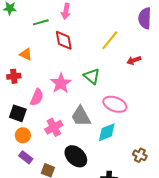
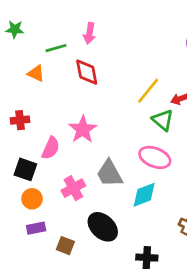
yellow line: (110, 40) -> (148, 91), moved
orange triangle: (26, 54) -> (36, 73), moved
green triangle: (92, 76) -> (163, 120), moved
purple rectangle: (26, 157) -> (36, 228), turned -48

